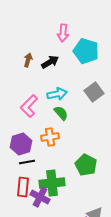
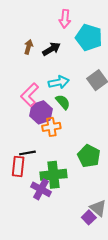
purple hexagon: (21, 144) -> (41, 112), moved
red rectangle: (23, 187) -> (18, 166), moved

